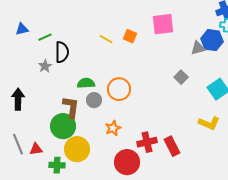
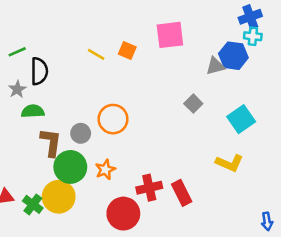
green semicircle: (86, 83) -> (33, 111), moved
green circle: (63, 126) -> (70, 167), moved
green cross: (57, 165) -> (33, 204), moved, turned 35

